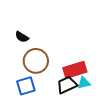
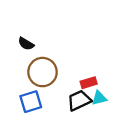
red rectangle: (75, 70) -> (89, 83), size x0.6

